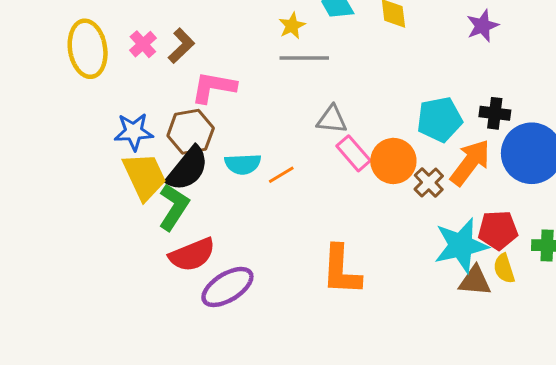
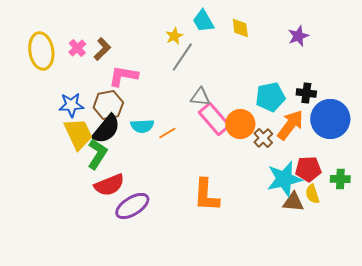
gray line: (304, 58) -> (182, 57), turned -56
pink rectangle: (353, 153) -> (214, 119), size x1.4

